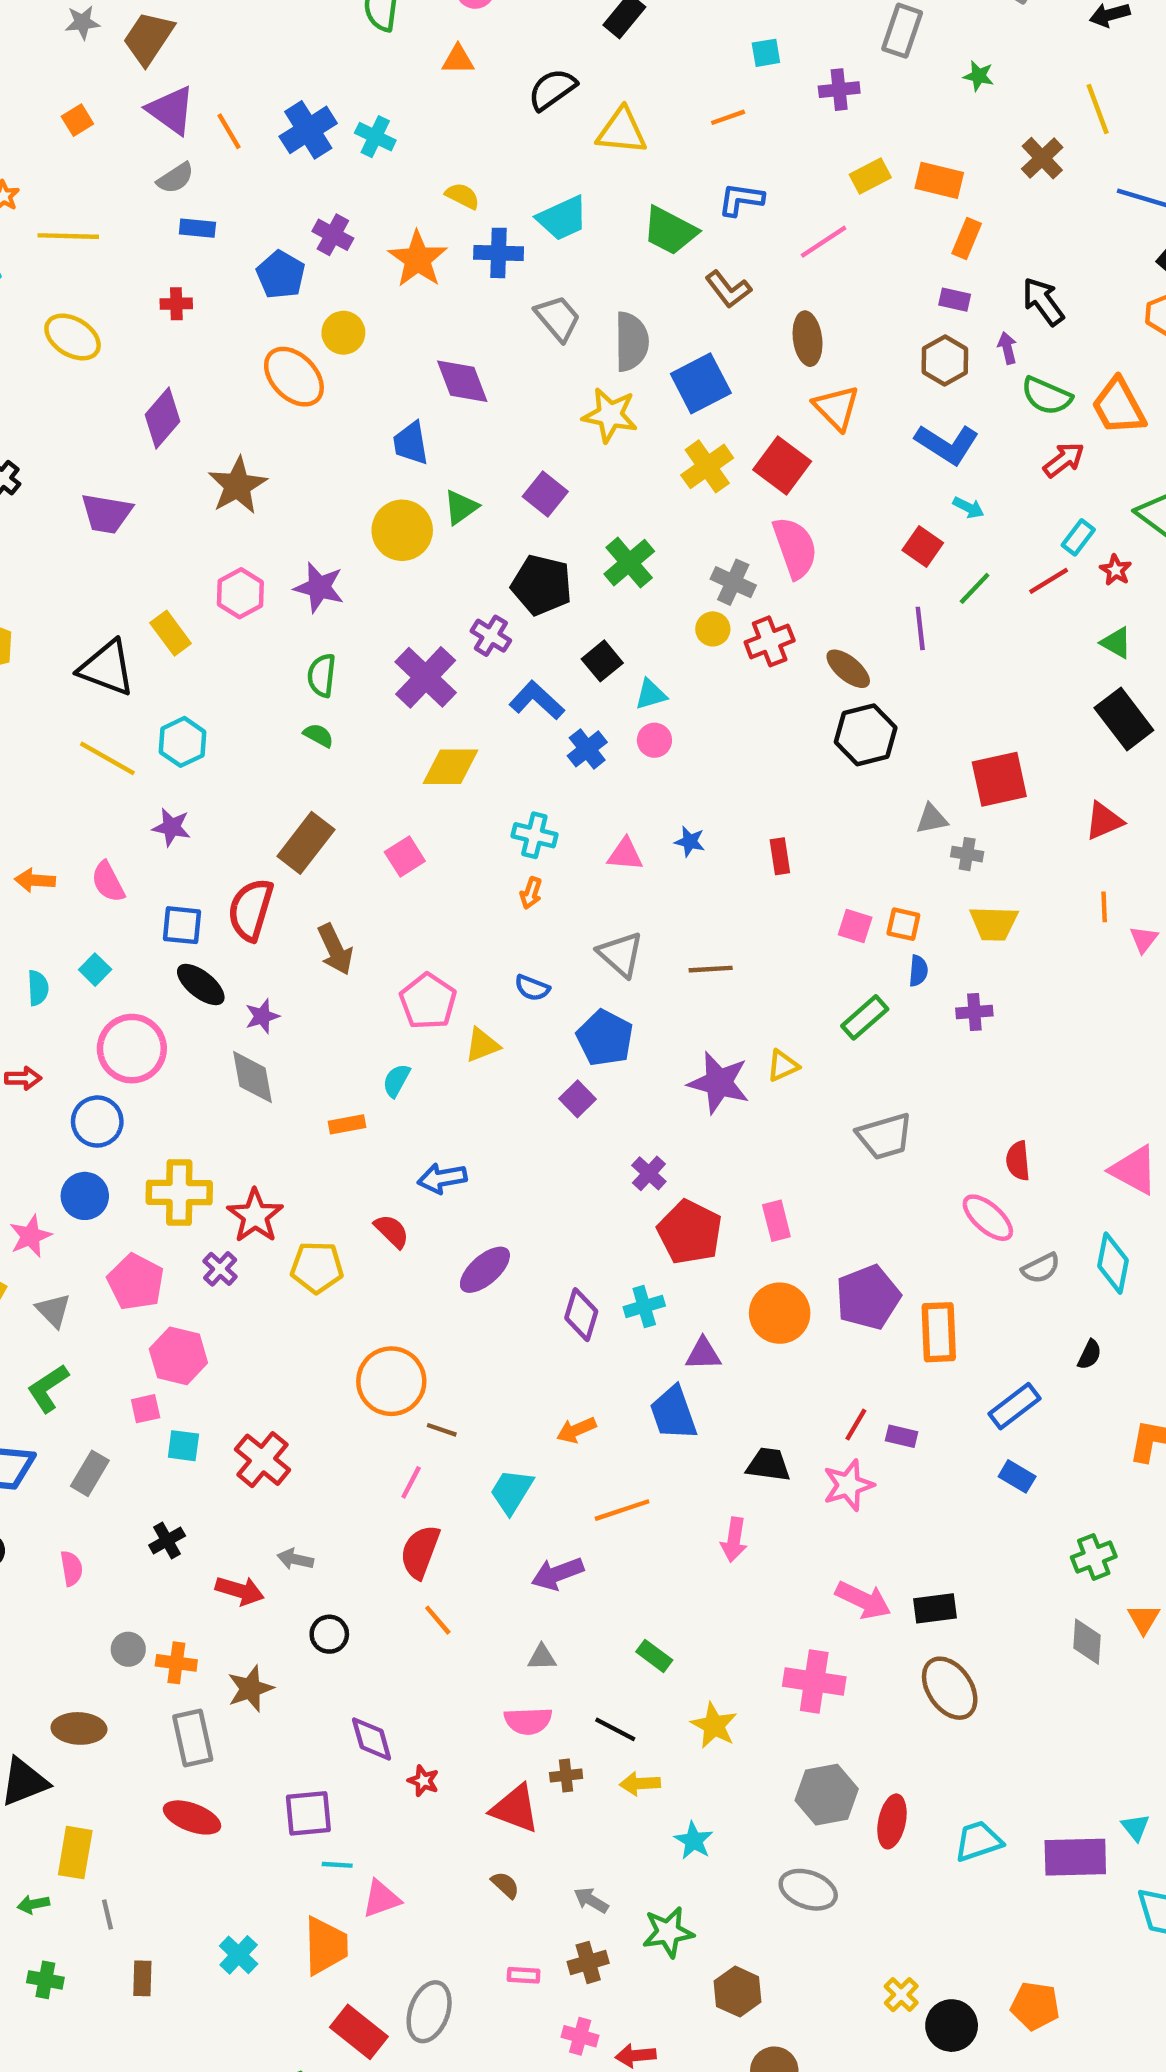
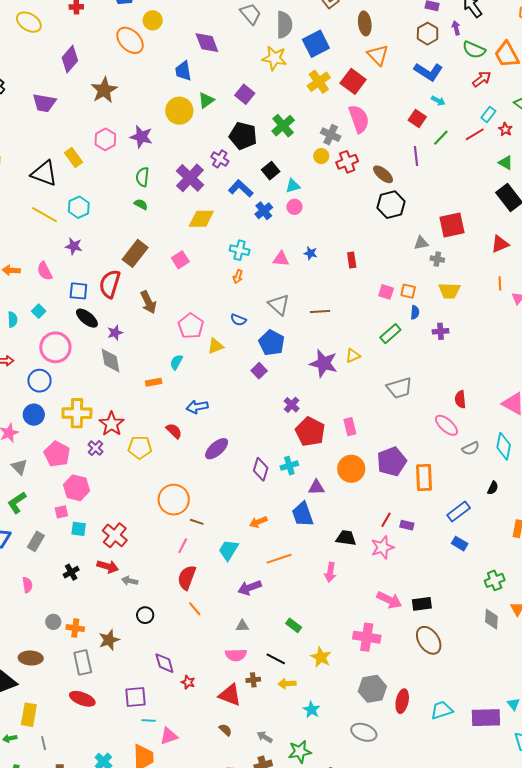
red arrow: (240, 1591) -> (108, 566), moved

